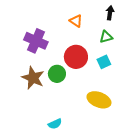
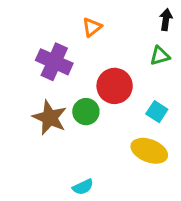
orange triangle: (76, 21) -> (92, 27), moved, turned 48
cyan square: (104, 62) -> (157, 112), moved, turned -32

